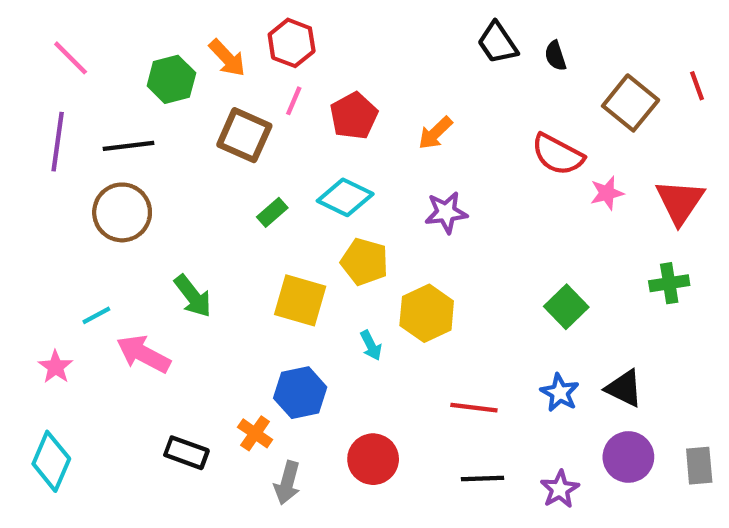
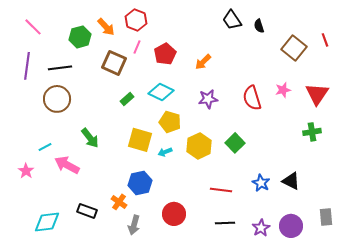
red semicircle: (558, 154) -> (252, 98), moved, turned 45
green square: (566, 307) -> (235, 143), moved
cyan arrow: (371, 345) -> (165, 152), moved, turned 96
purple circle: (628, 457) -> (291, 226), moved
cyan diamond: (51, 461) -> (47, 222), moved, turned 60

